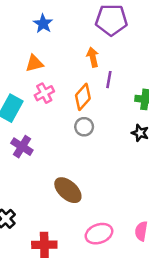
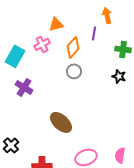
orange arrow: (93, 57) -> (107, 15), moved
orange triangle: (34, 63) -> (56, 24), moved

